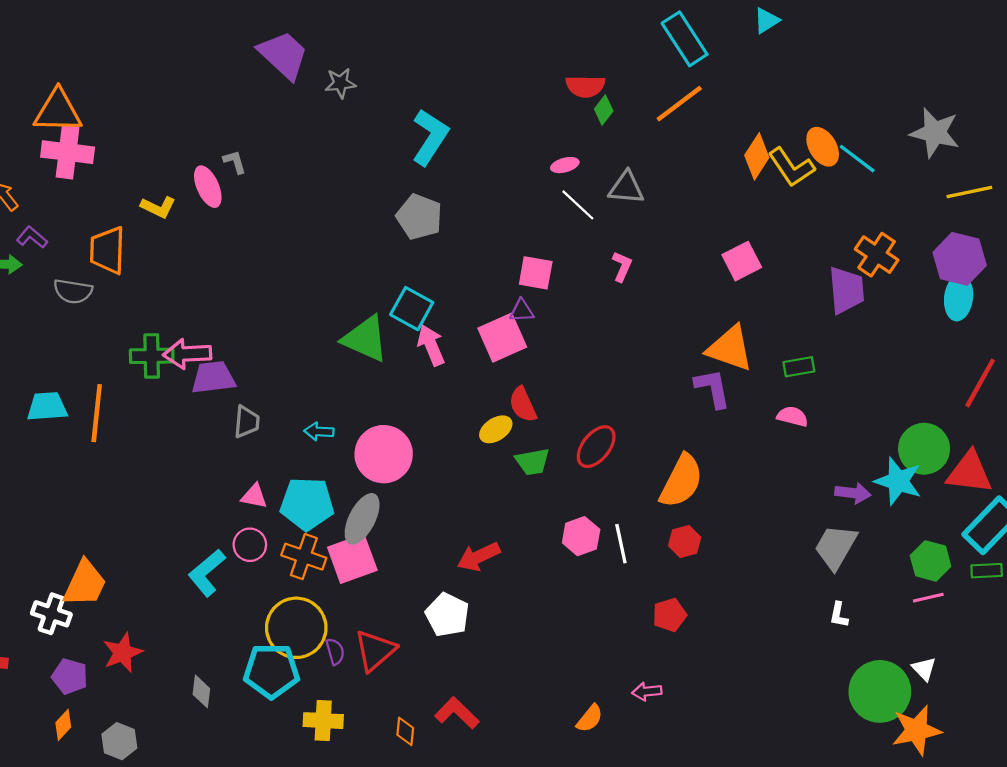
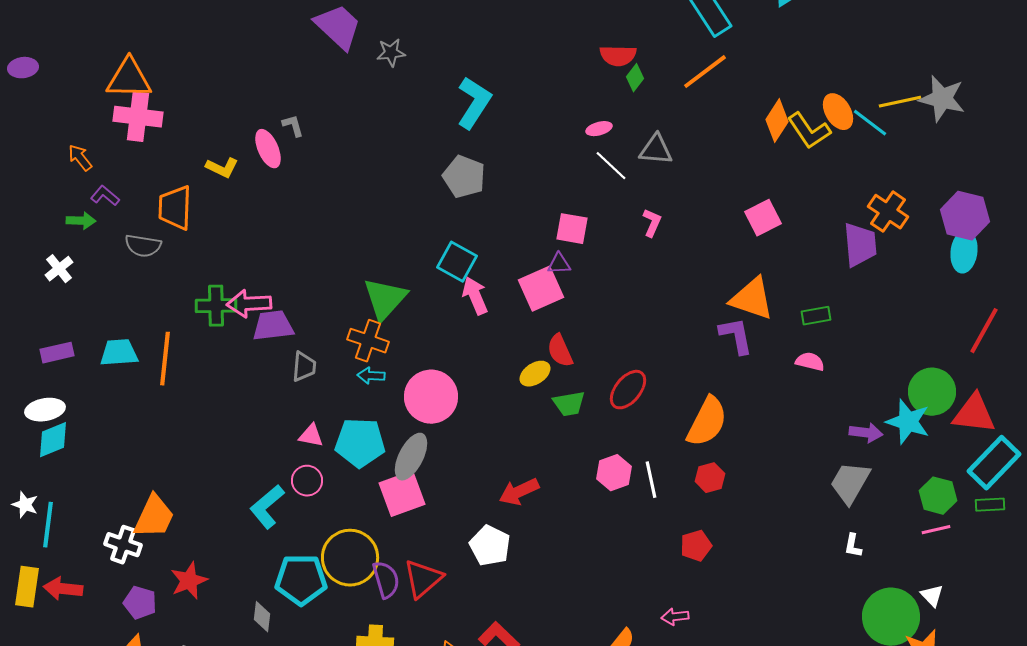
yellow line: (969, 192) -> (900, 102), moved
green triangle: (365, 339) -> (385, 299), moved, turned 48
orange cross: (304, 557) -> (368, 341), moved
purple semicircle: (335, 652) -> (386, 580), size x1.5
cyan pentagon: (271, 671) -> (301, 580), moved

